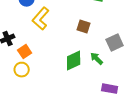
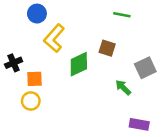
orange square: (25, 52) -> (34, 79), turned 32
green diamond: (74, 61) -> (79, 64), moved

